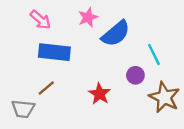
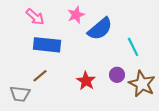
purple circle: (135, 75) -> (117, 75), moved

